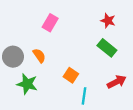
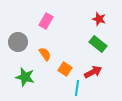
orange semicircle: (39, 56) -> (45, 54), moved
gray circle: (13, 57) -> (18, 42), moved
red arrow: (117, 82) -> (93, 72), moved

